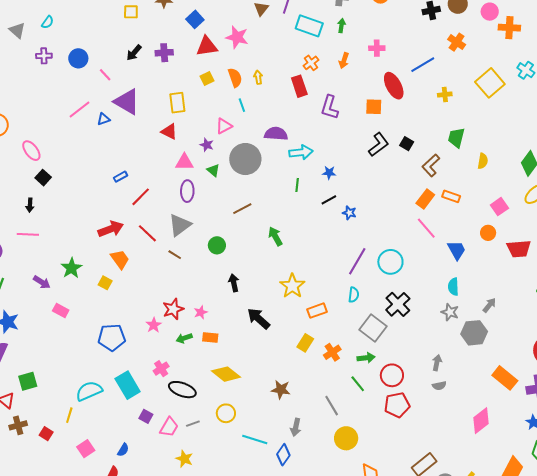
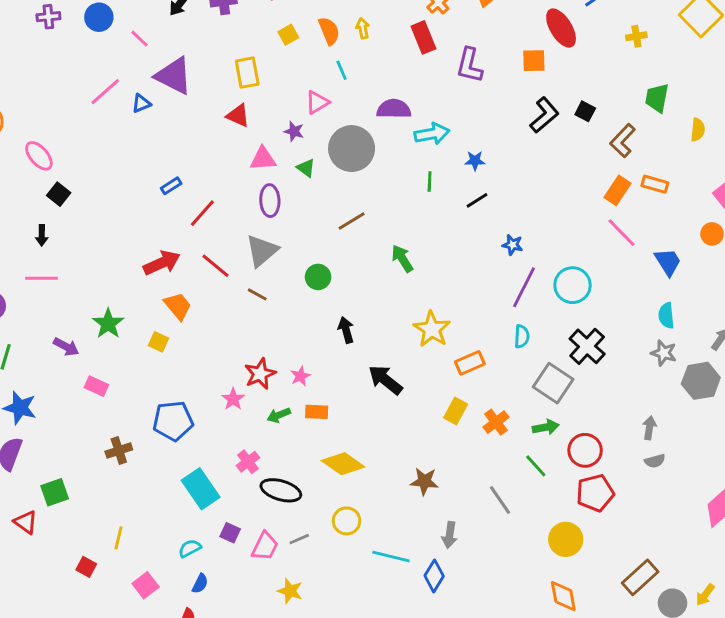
blue star: (349, 213) -> (513, 245), moved
cyan semicircle: (89, 391) -> (190, 548), moved, size x0.6
brown cross: (18, 425) -> (119, 451), moved
yellow circle: (346, 438) -> (566, 539), moved

